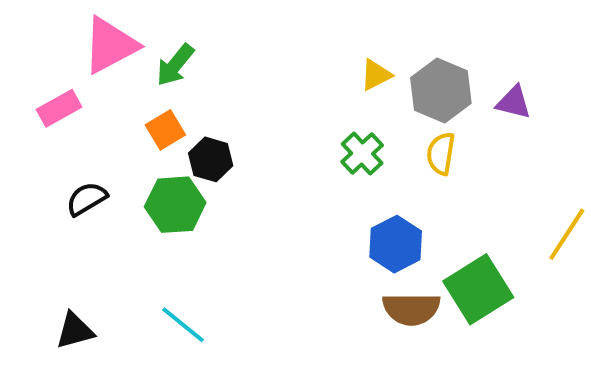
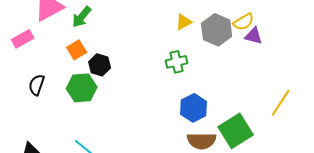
green cross: (362, 154) -> (177, 62), turned 30
yellow semicircle: (441, 154) -> (244, 22), moved, turned -130
black semicircle: (87, 199) -> (37, 85), turned -40

